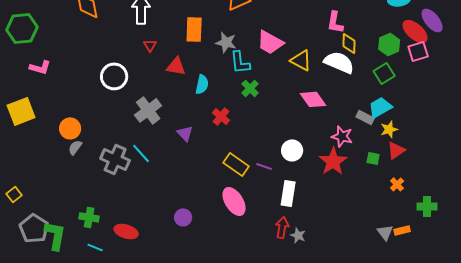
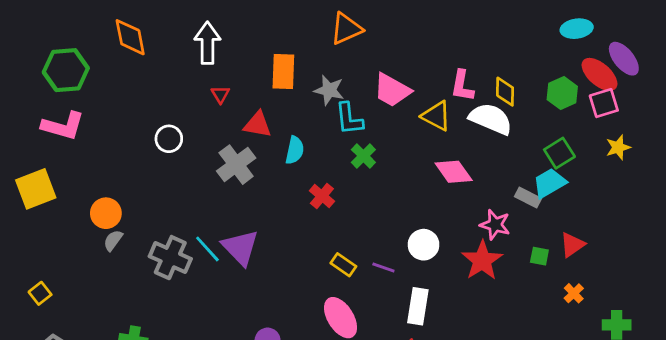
pink L-shape: (335, 22) -> (462, 86), moved
green hexagon: (22, 28) -> (66, 70), moved
pink L-shape: (40, 67) -> (63, 126), size x1.4
green square: (384, 73) -> (559, 153), moved
white circle: (114, 76) -> (169, 139), size x0.7
gray cross: (148, 110) -> (236, 165), moved
yellow star: (389, 129) -> (618, 147), moved
purple triangle: (185, 133) -> (240, 248), moved, size x1.6
yellow rectangle: (236, 164) -> (343, 265), size x0.7
yellow square: (14, 194) -> (40, 293), moved

